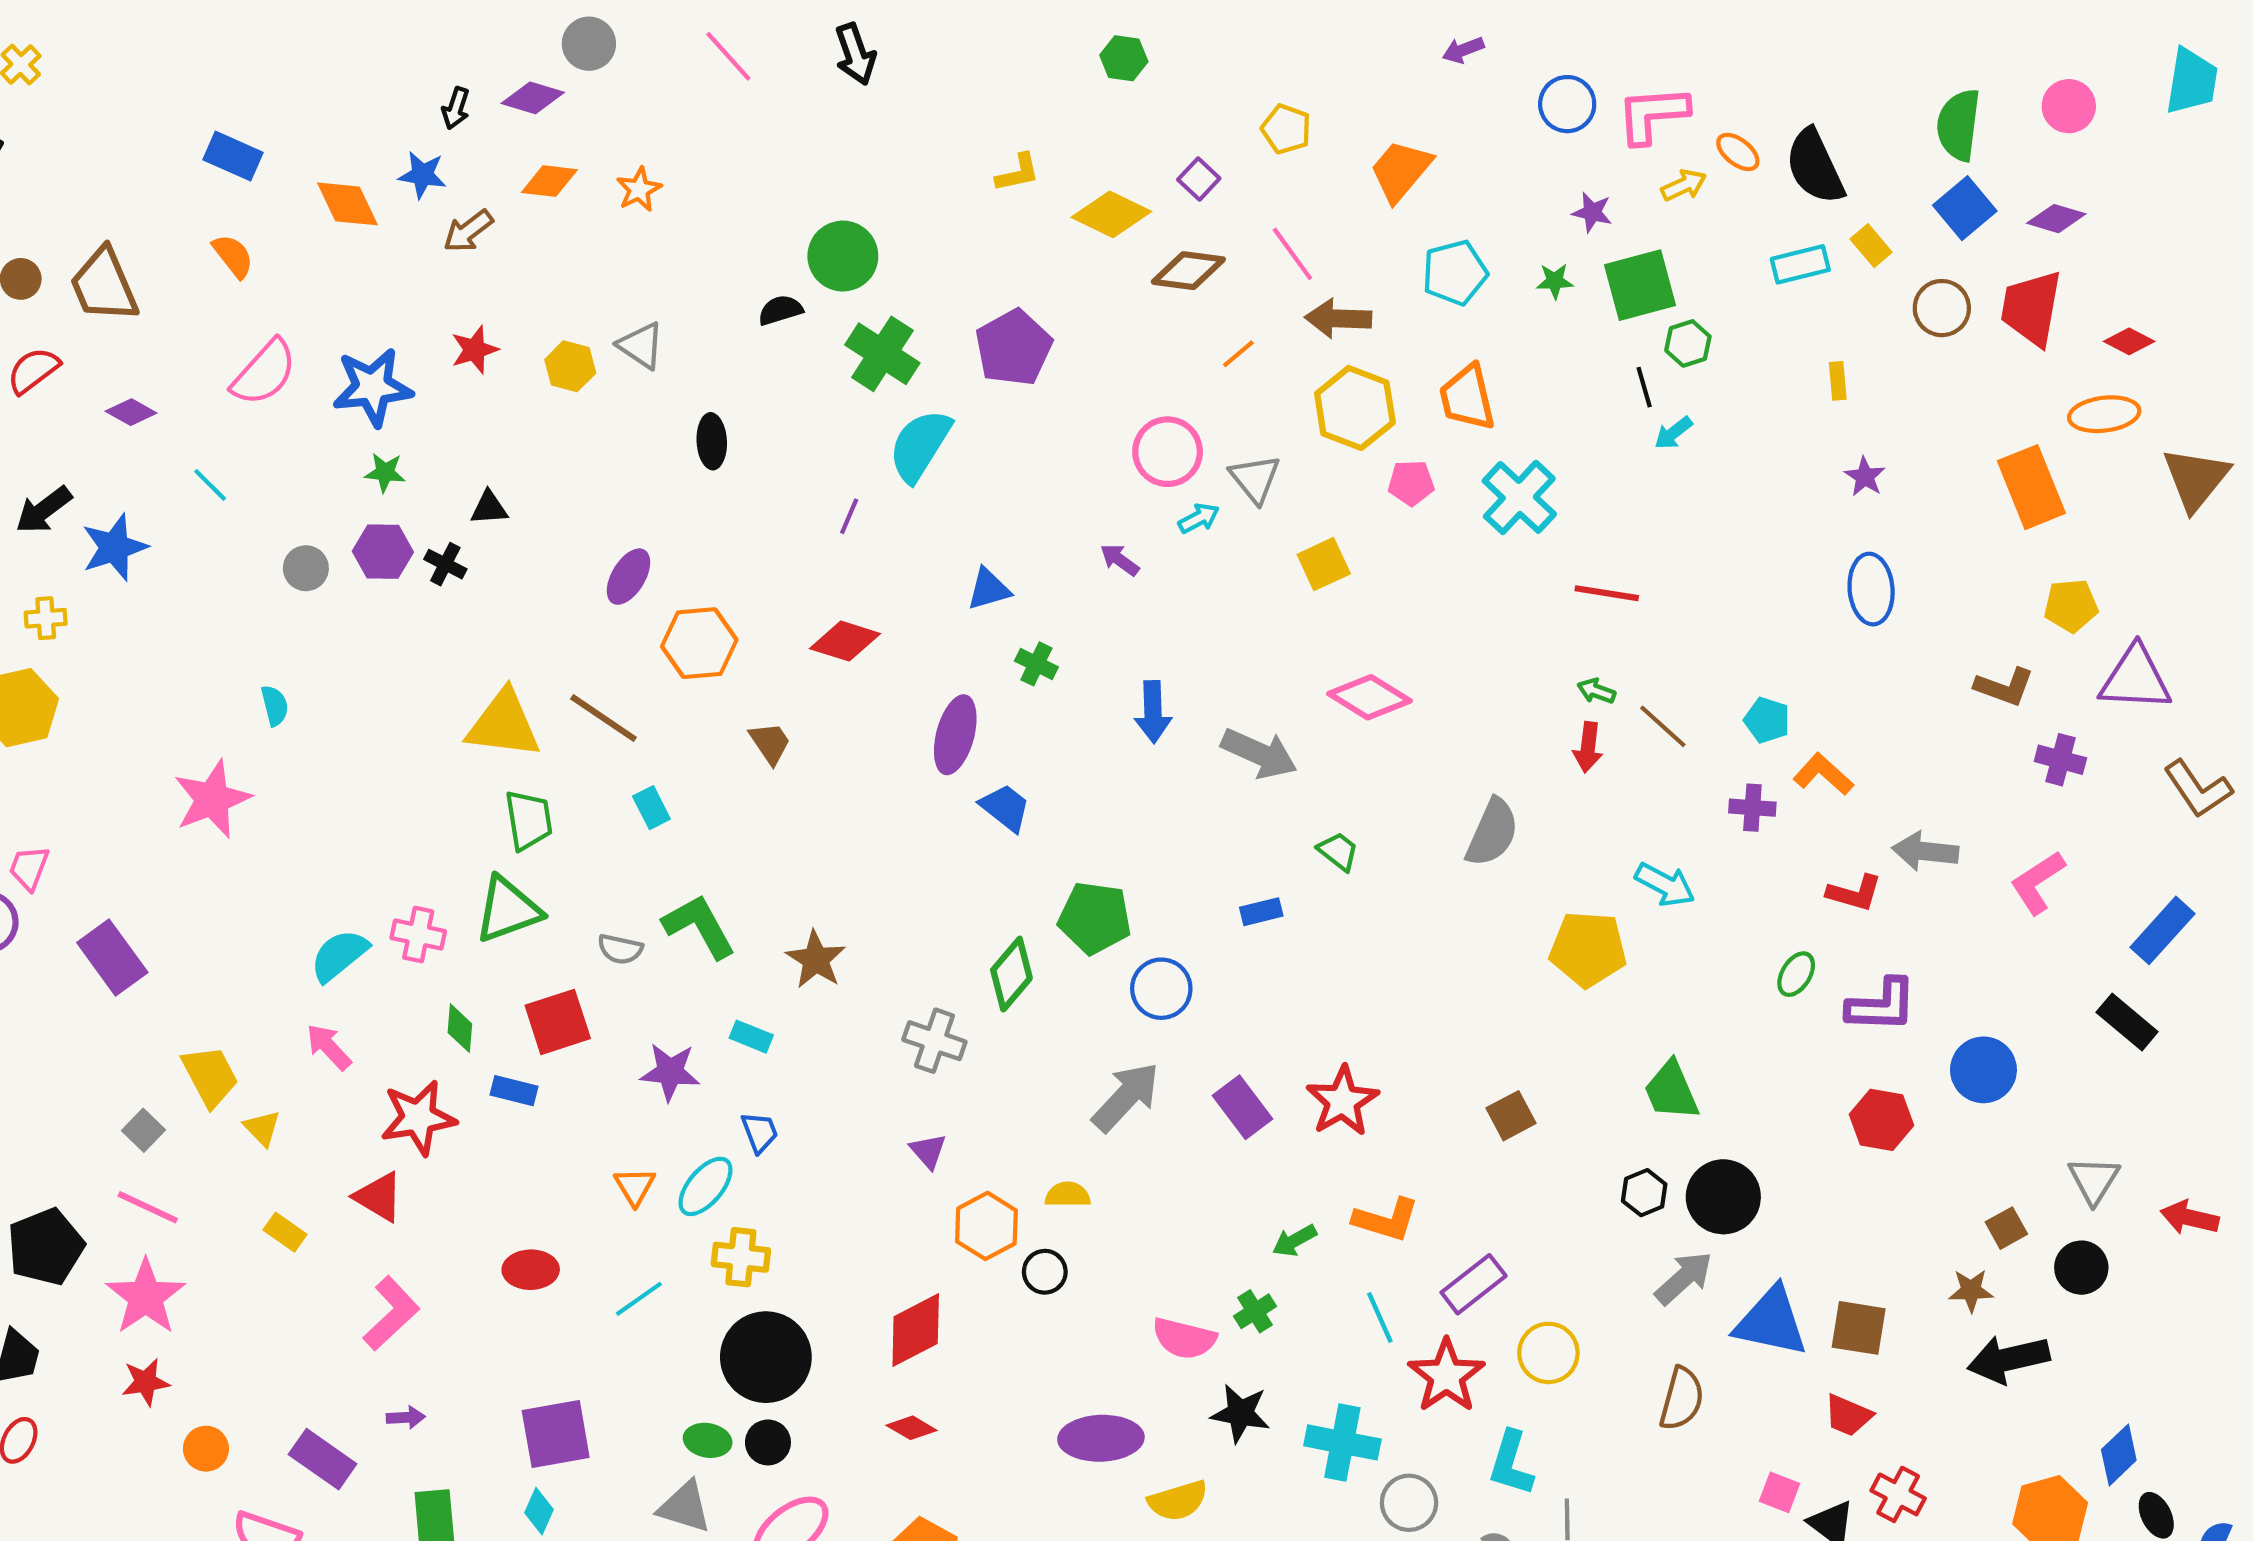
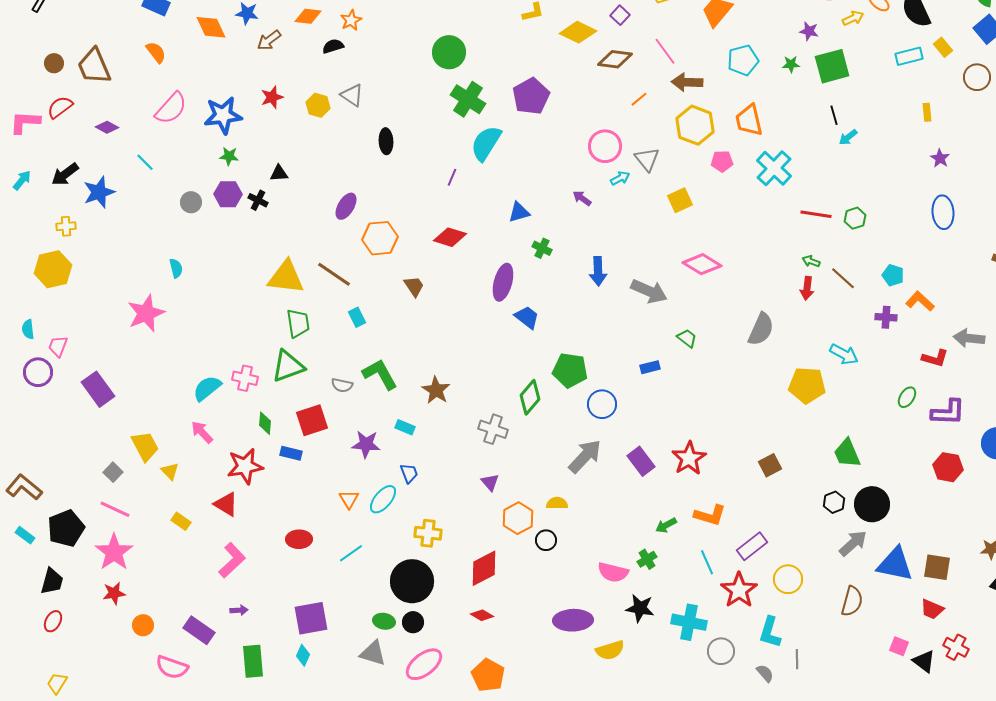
black semicircle: (780, 310) -> (333, 46), moved
green hexagon: (1688, 343) -> (855, 218), moved
yellow cross: (741, 1257) -> (428, 533), moved

